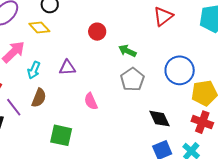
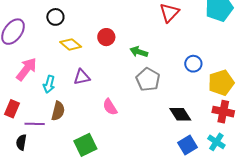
yellow diamond: (39, 27) -> (71, 44), moved
blue circle: (180, 70) -> (193, 64), size x0.6
purple line: (14, 107) -> (35, 124), turned -42
green square: (61, 135) -> (85, 145), turned -30

